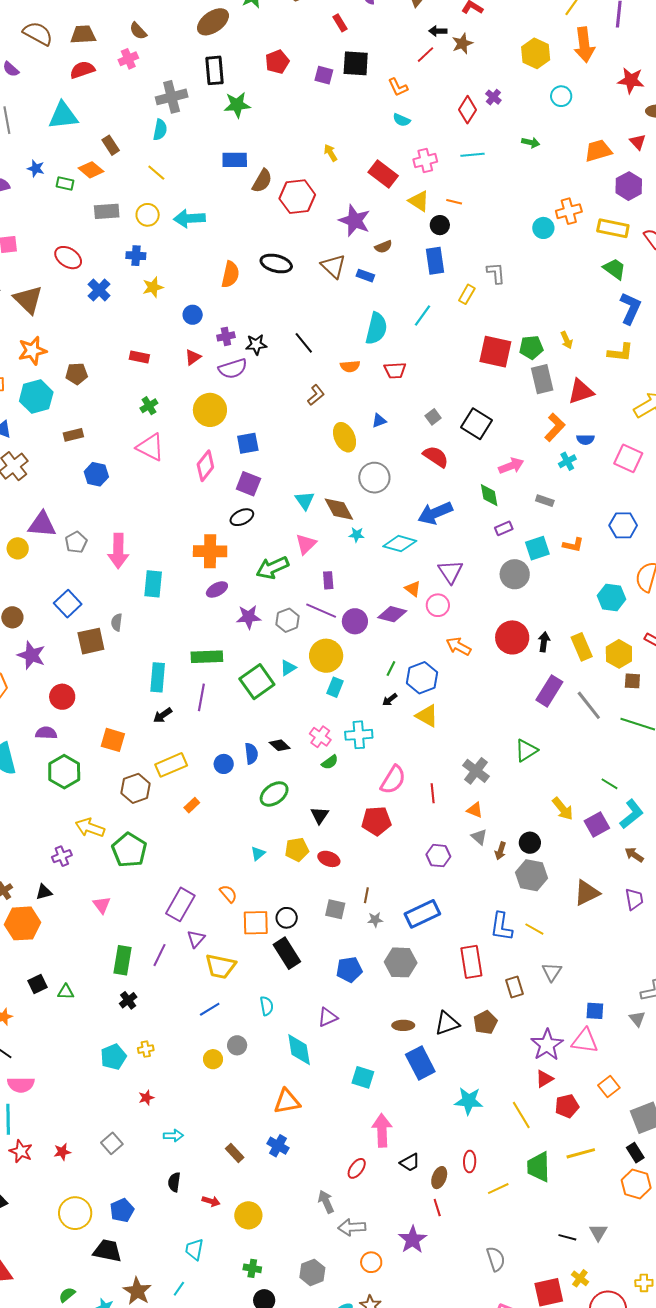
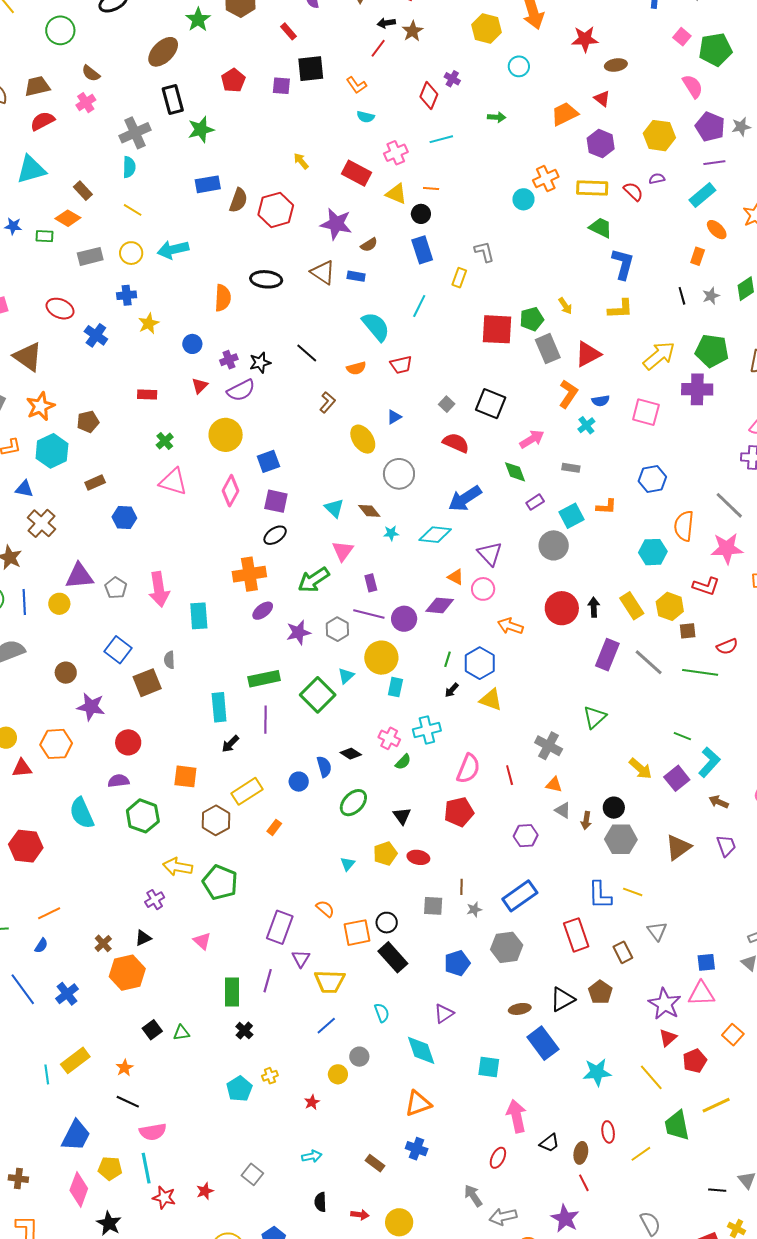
cyan semicircle: (376, 328) -> (376, 327), turned -44
brown diamond: (339, 509) -> (369, 511), size x0.7
red star: (146, 1098) -> (312, 1102), moved

